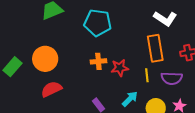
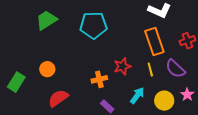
orange circle: (45, 59) -> (47, 69), size x0.6
orange cross: (98, 61) -> (99, 79), moved
purple semicircle: (172, 78) -> (175, 69), turned 50

